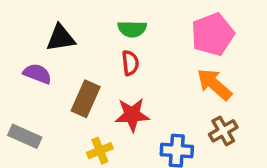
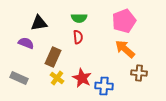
red star: (132, 115) -> (82, 78), moved, turned 30
brown cross: (223, 131) -> (139, 73), moved, turned 35
yellow cross: (100, 151) -> (57, 78), moved, turned -32

